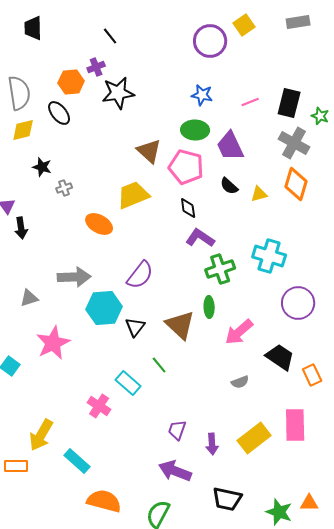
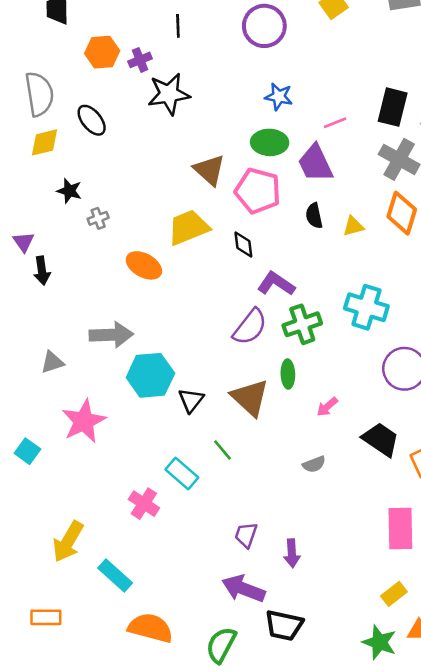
black line: (110, 36) -> (178, 26), moved, turned 36
purple circle: (210, 41) -> (264, 26), moved
orange hexagon: (71, 82) -> (102, 52), moved
pink line: (250, 102) -> (335, 123), moved
black semicircle: (229, 186) -> (314, 216), turned 36
black diamond: (188, 208) -> (243, 244), moved
purple semicircle: (140, 275) -> (250, 327), moved
pink arrow: (239, 332) -> (327, 407), size x0.6
gray semicircle: (240, 382) -> (314, 464), moved
yellow rectangle: (254, 438) -> (394, 594), moved, size x0.6
orange rectangle: (16, 466) -> (46, 617), moved
black trapezoid: (227, 499) -> (284, 625), moved

